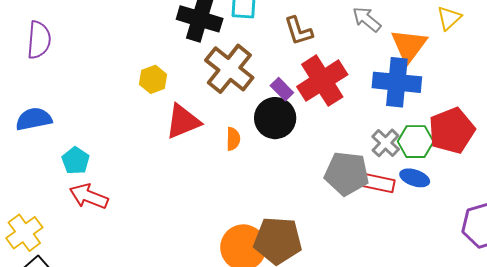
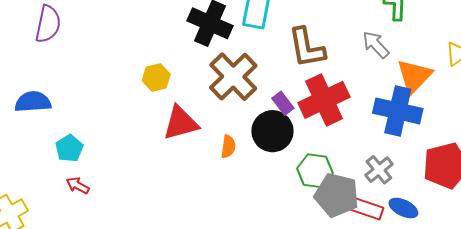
brown L-shape: (299, 31) -> (307, 48), size x1.4
green hexagon: (416, 142) -> (315, 171), moved
red arrow: (89, 196) -> (78, 185), size x0.6

